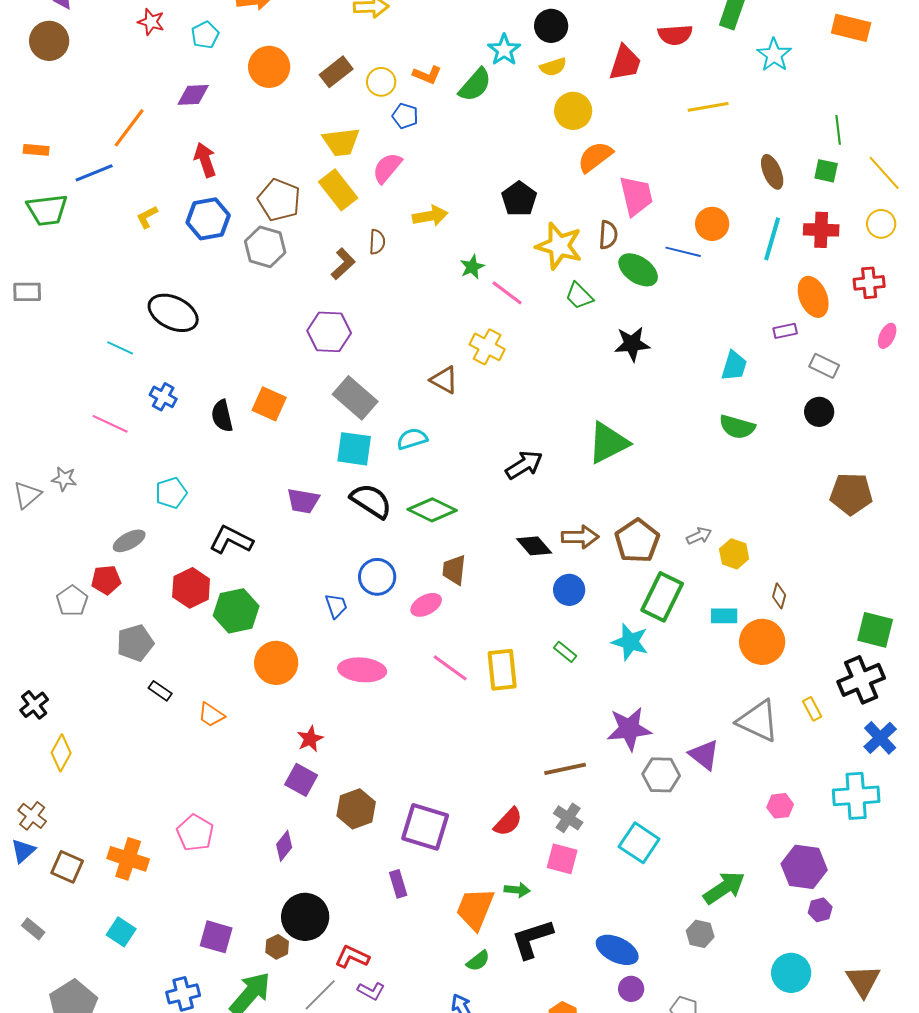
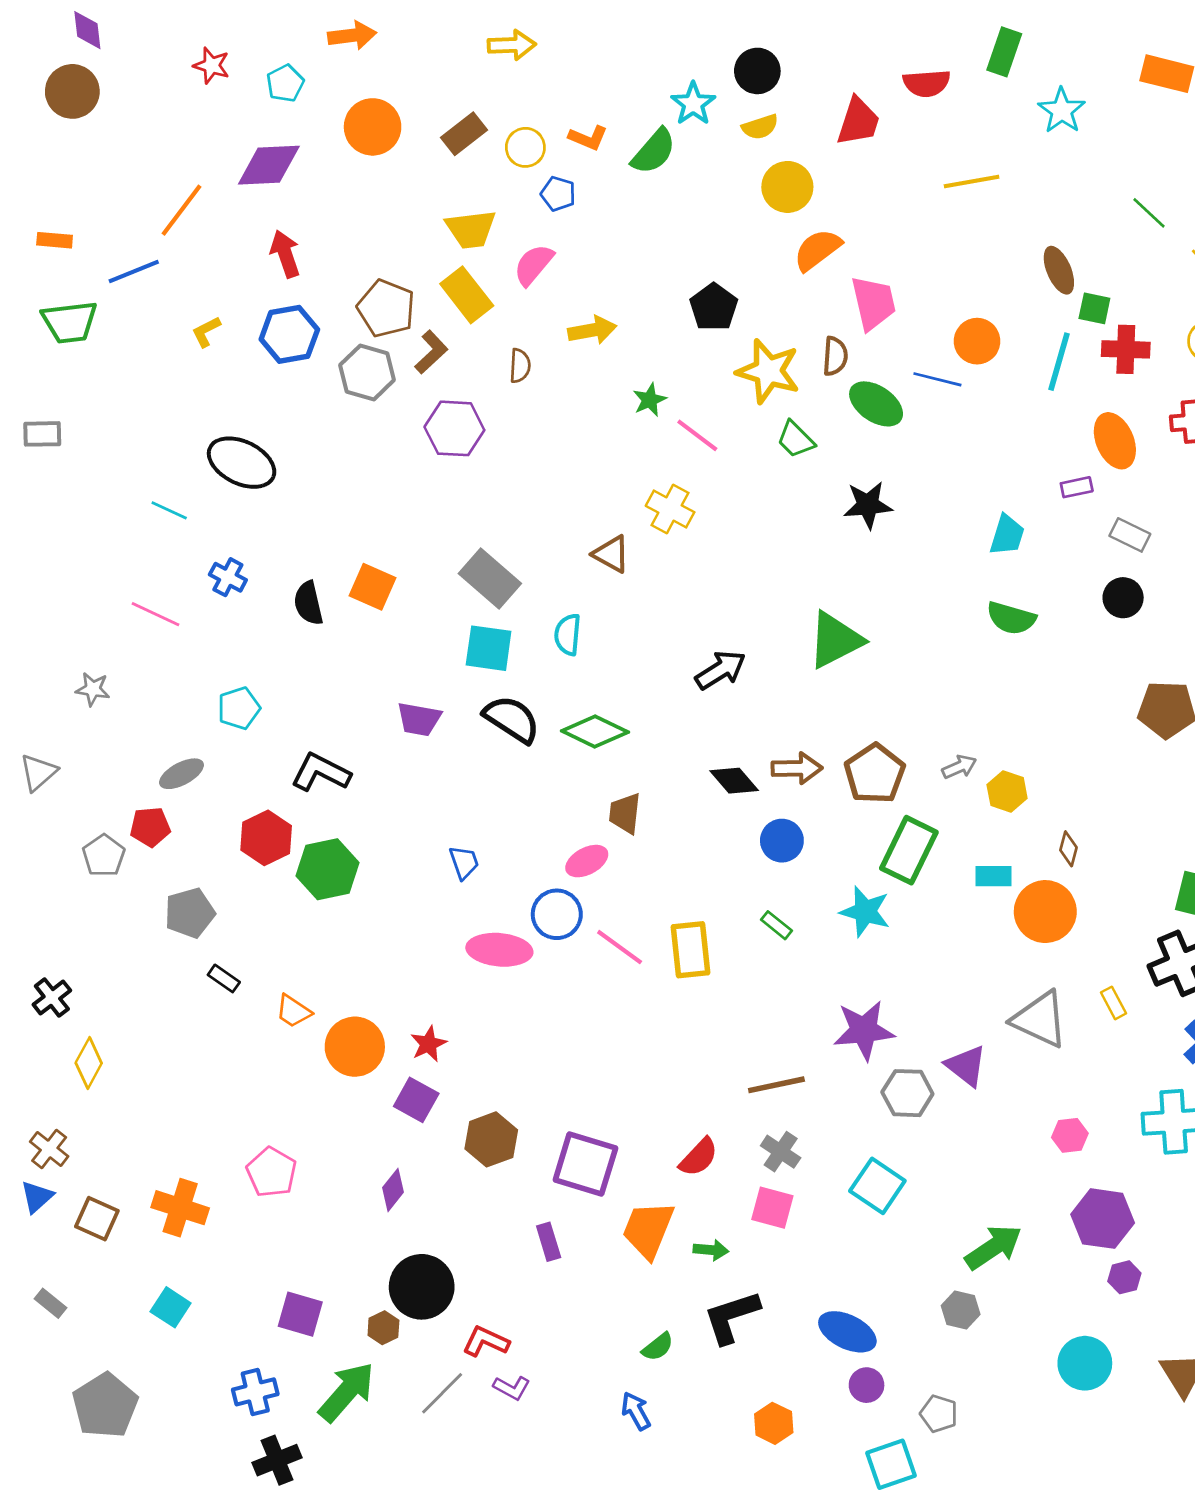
purple diamond: (193, 95) -> (269, 165), size x1.4
green line: (838, 130) -> (1149, 213), turned -40
green square: (826, 171) -> (1094, 308), moved
brown L-shape: (343, 264) -> (431, 352), moved
purple hexagon: (329, 332) -> (454, 428), moved
cyan semicircle: (412, 439) -> (568, 635), turned -68
gray triangle: (27, 495) -> (38, 772), moved
blue circle: (377, 577) -> (557, 914), moved
orange circle: (276, 663) -> (355, 1047), moved
orange trapezoid: (475, 909) -> (648, 1230), moved

